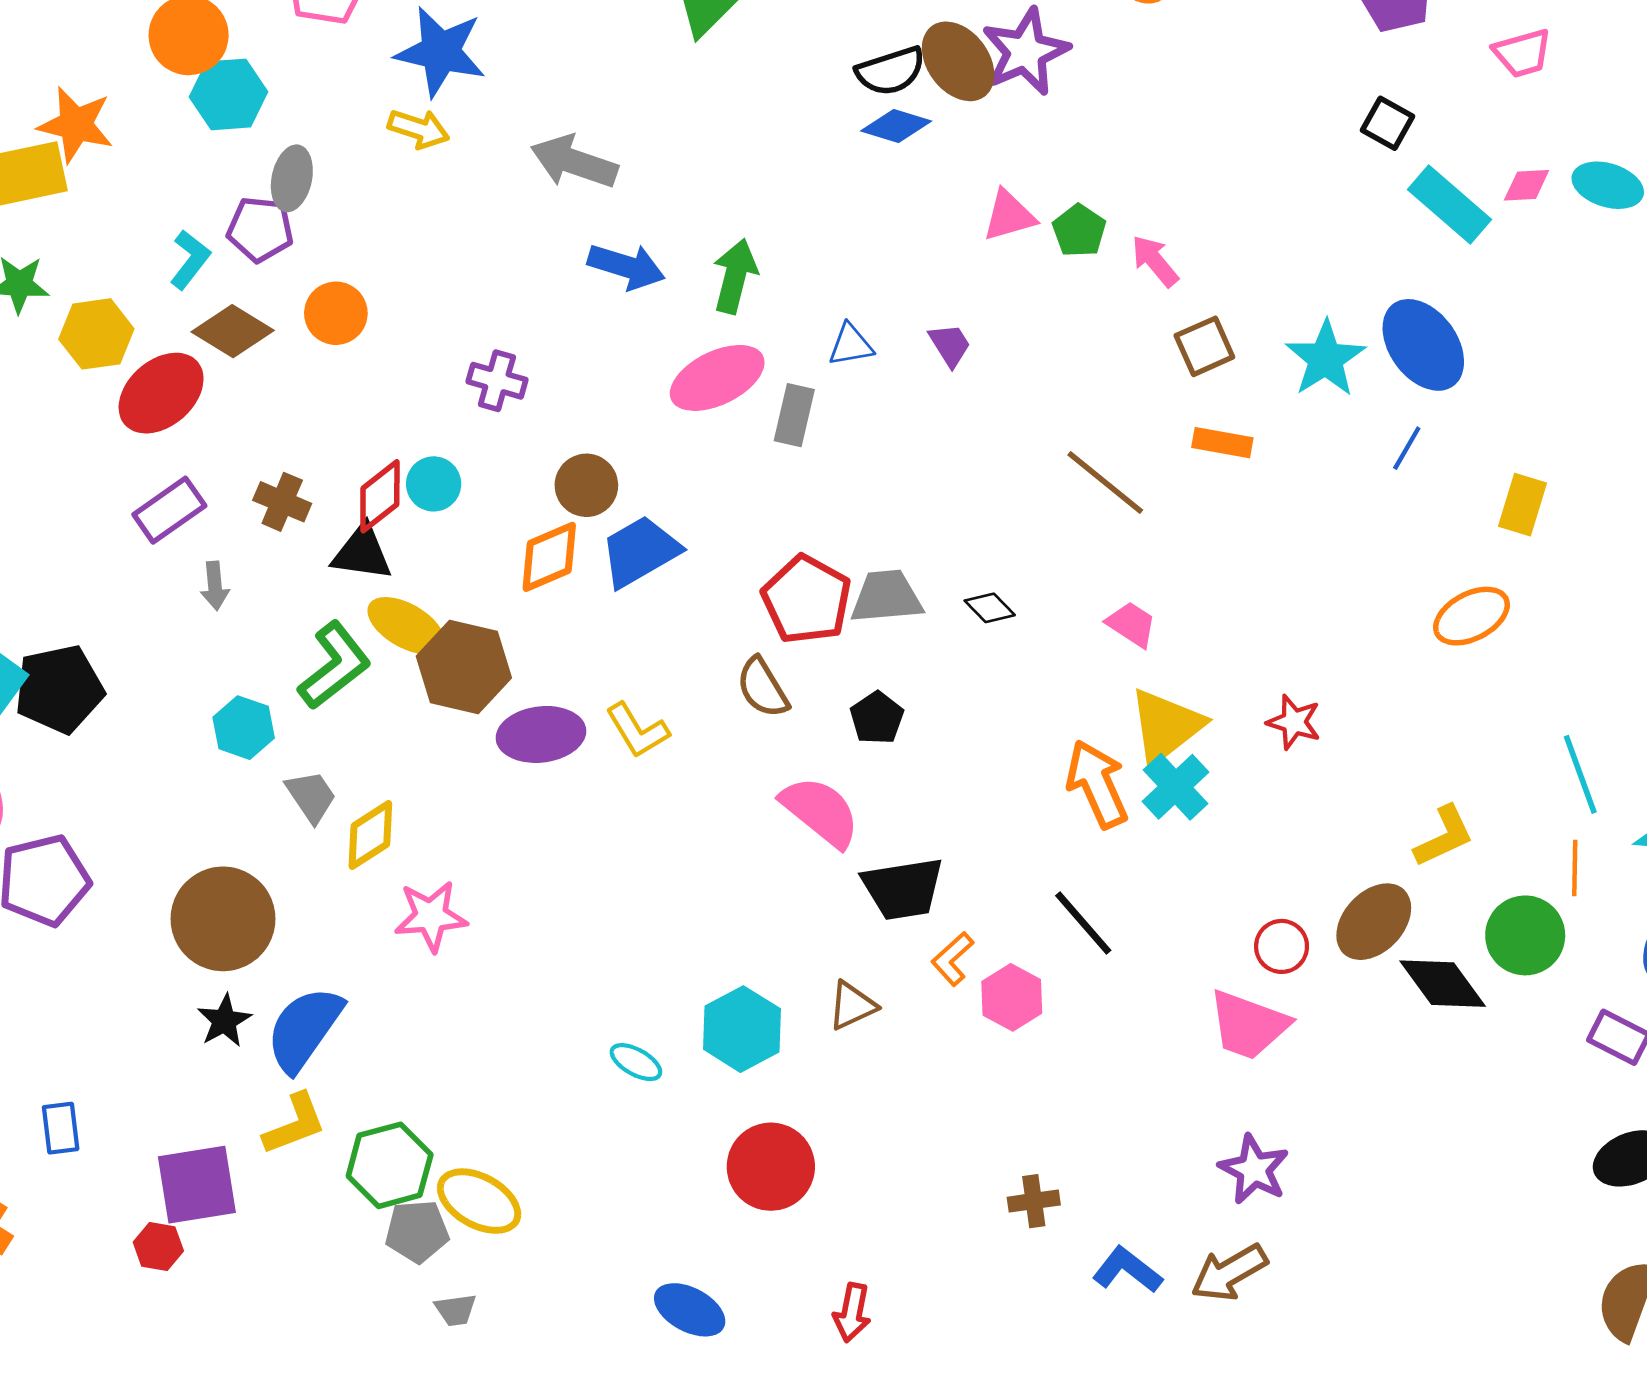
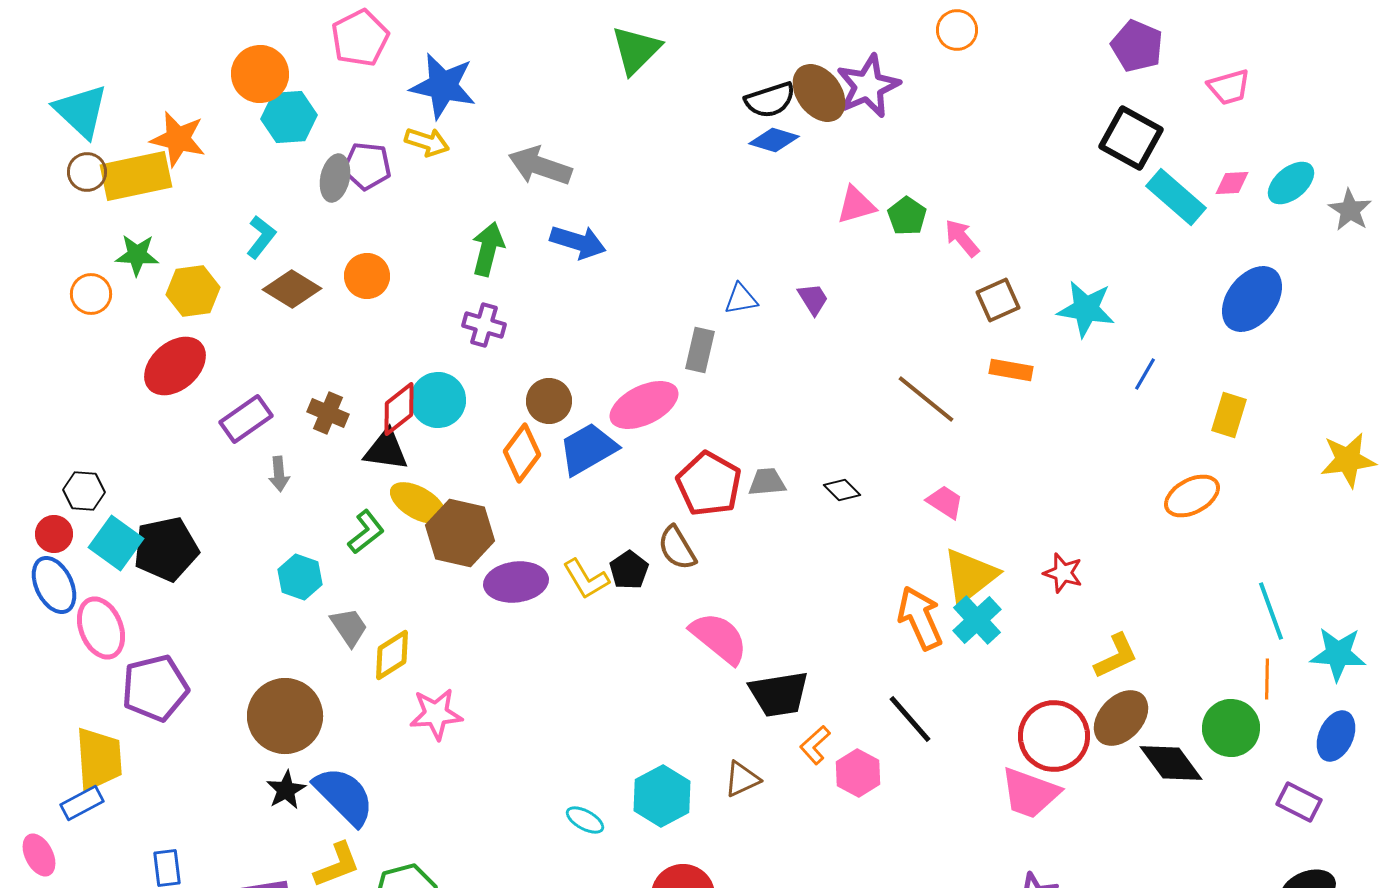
black square: (1388, 123) -> (1131, 138), size x1.6
cyan ellipse: (1608, 185) -> (1291, 183), turned -57
purple pentagon: (260, 229) -> (367, 166), moved
green arrow: (735, 276) -> (488, 249), moved
blue ellipse: (1423, 345) -> (1252, 299), moved, turned 74
cyan star: (1326, 359) -> (1086, 309), turned -30
pink ellipse: (717, 378) -> (644, 405), moved
red ellipse: (161, 393) -> (175, 366), moved
cyan circle: (434, 484) -> (438, 400), size x1.4
orange diamond: (549, 557) -> (522, 453), turned -30
gray trapezoid: (886, 597) -> (767, 482), size x0.7
green L-shape: (334, 666) -> (366, 532), size x0.7
black pentagon: (877, 718) -> (629, 570), moved
yellow L-shape: (1444, 836) -> (1116, 656), moved
red circle: (1282, 946) -> (1054, 736), size x1.8
blue semicircle: (304, 1029) -> (344, 796), turned 100

